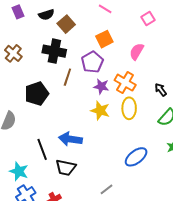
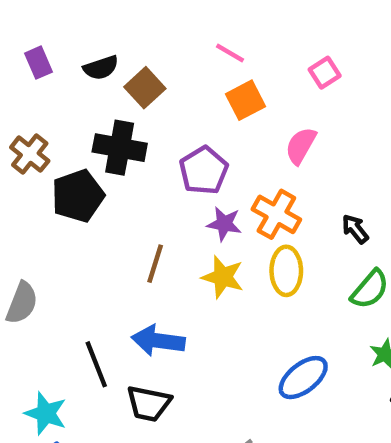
orange square: (104, 39) -> (246, 100), moved
brown line: (67, 77) -> (155, 264), moved
black pentagon: (37, 94) -> (78, 196), moved

